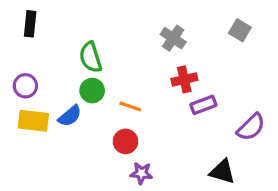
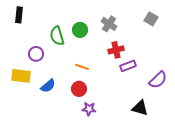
purple circle: (25, 86) -> (36, 54), moved
green circle: (92, 91) -> (80, 30), moved
blue semicircle: (70, 116) -> (48, 86), moved

